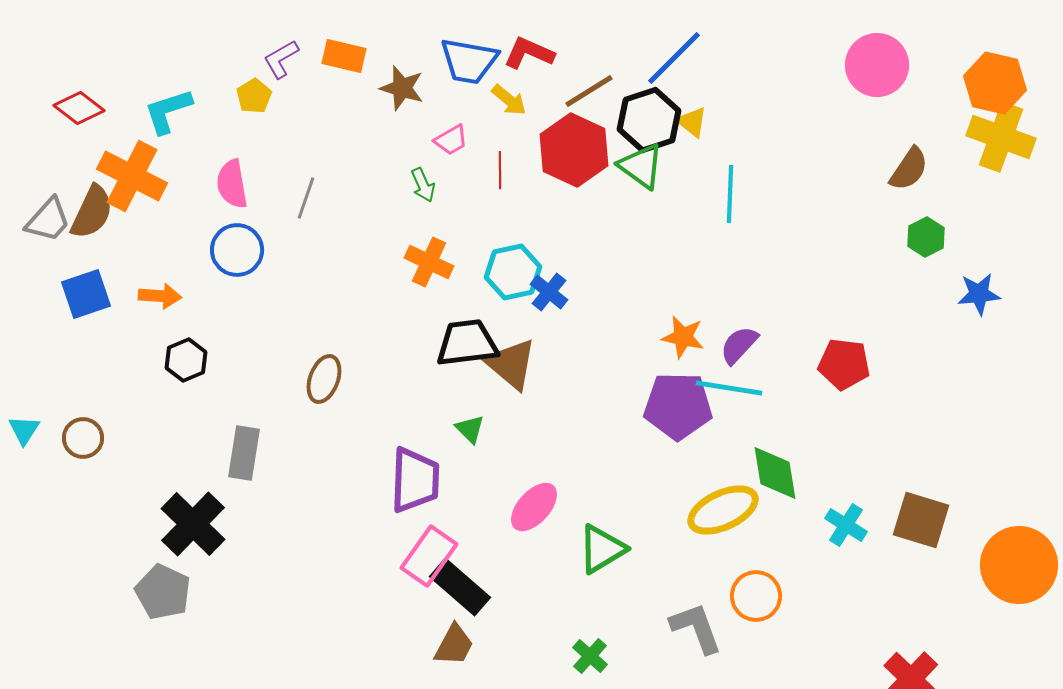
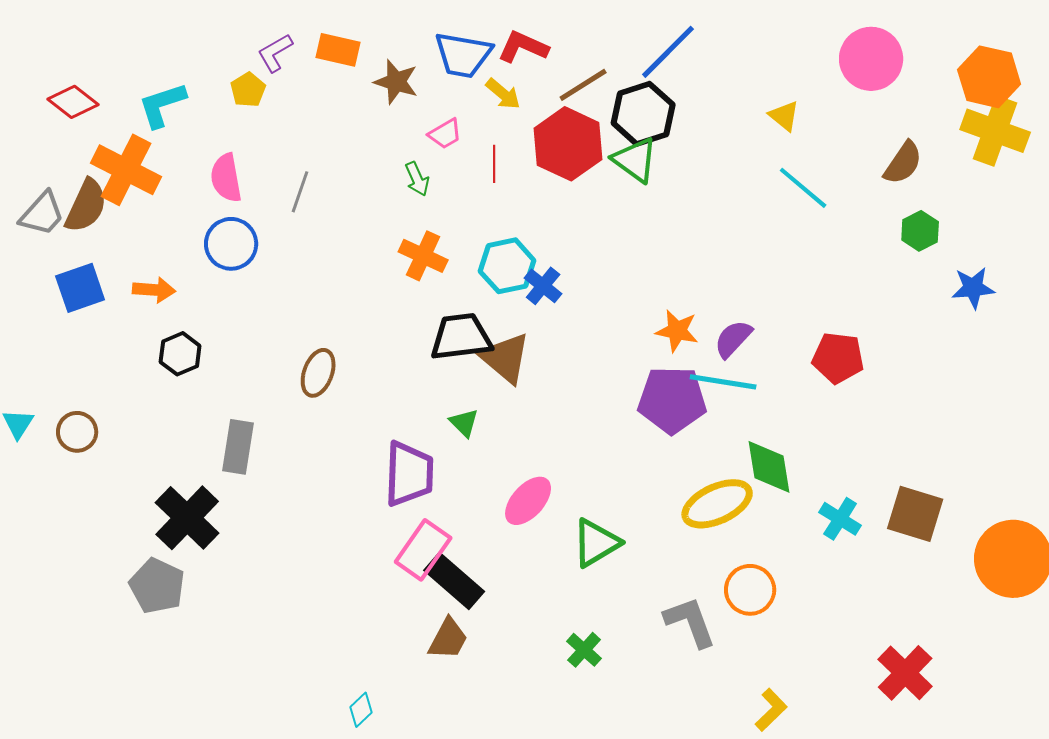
yellow triangle: (692, 122) -> (784, 116), moved
cyan line: (730, 194) -> (803, 188), moved, turned -52

